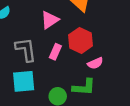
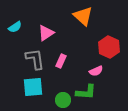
pink triangle: (50, 20) -> (46, 33), moved
red hexagon: (80, 40) -> (109, 47), moved

